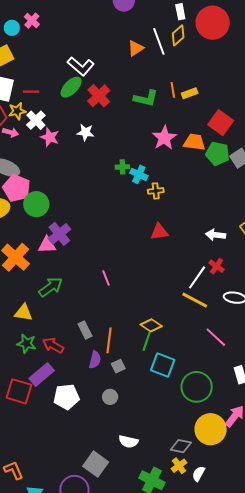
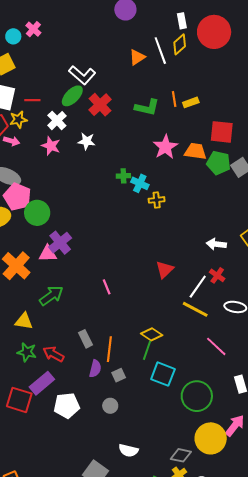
white cross: (36, 120) -> (57, 121), moved
red square: (221, 123) -> (222, 132), turned -30
red triangle: (159, 232) -> (165, 270), moved, turned -36

